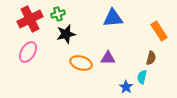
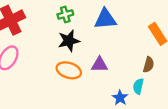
green cross: (58, 14) -> (65, 15), moved
black star: (66, 34) -> (69, 41), moved

